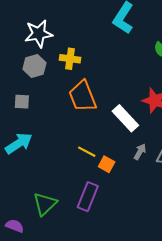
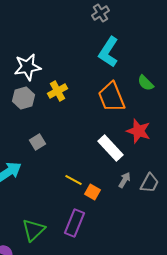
yellow cross: (70, 59) -> (58, 91), turned -36
orange trapezoid: (83, 96) -> (112, 97), moved
gray square: (22, 102) -> (38, 142), moved, turned -35

